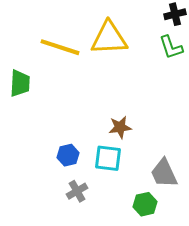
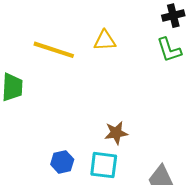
yellow triangle: (109, 38) -> (105, 40), size x0.6

